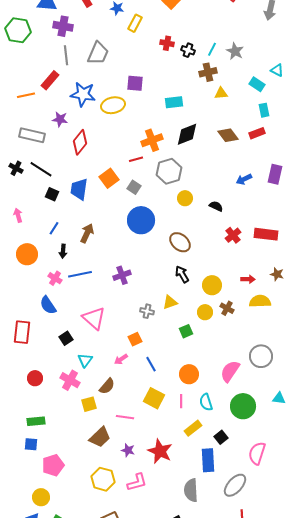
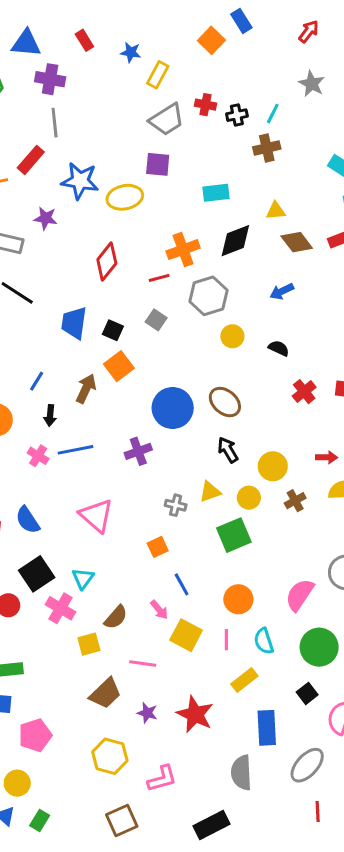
black cross: (188, 50) -> (237, 115), turned -32
gray star: (235, 51) -> (312, 84), moved
gray trapezoid: (98, 53) -> (167, 120), moved, turned 35
yellow triangle: (221, 93) -> (276, 211), moved
red diamond: (80, 142) -> (107, 262), moved
orange square: (109, 178) -> (119, 366), moved
blue arrow: (244, 179) -> (282, 291), moved
black square: (52, 194) -> (113, 330), moved
blue circle: (141, 220) -> (173, 408), moved
blue semicircle: (48, 305) -> (28, 520), moved
brown cross: (227, 308) -> (295, 501), turned 32
yellow circle: (205, 312) -> (249, 498), moved
green square: (186, 331) -> (234, 535), size x1.6
black square: (66, 338) -> (37, 574), moved, size x1.6
pink arrow: (121, 359) -> (159, 610), moved, turned -96
black square: (221, 437) -> (307, 693), moved
pink L-shape: (137, 482) -> (162, 779), moved

